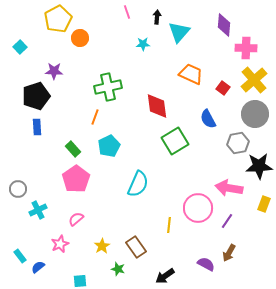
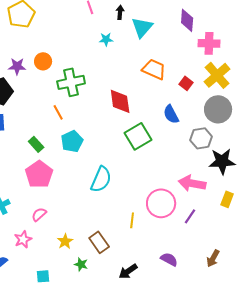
orange circle: (80, 38) -> (43, 61), moved
orange line: (95, 117) -> (58, 112), turned -49
brown arrow: (229, 253) -> (213, 258), moved

